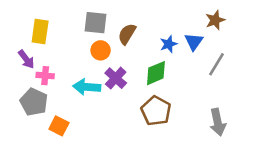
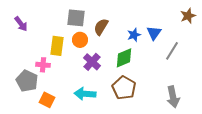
brown star: (215, 20) -> (188, 16), moved
yellow rectangle: (40, 31) -> (57, 46), moved
purple arrow: (26, 59) -> (21, 24), moved
pink cross: (45, 76) -> (43, 65), moved
cyan arrow: (87, 87) -> (85, 94), moved

